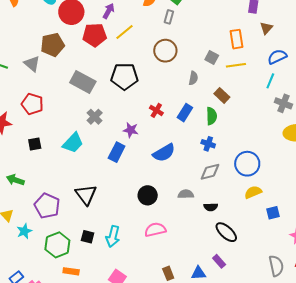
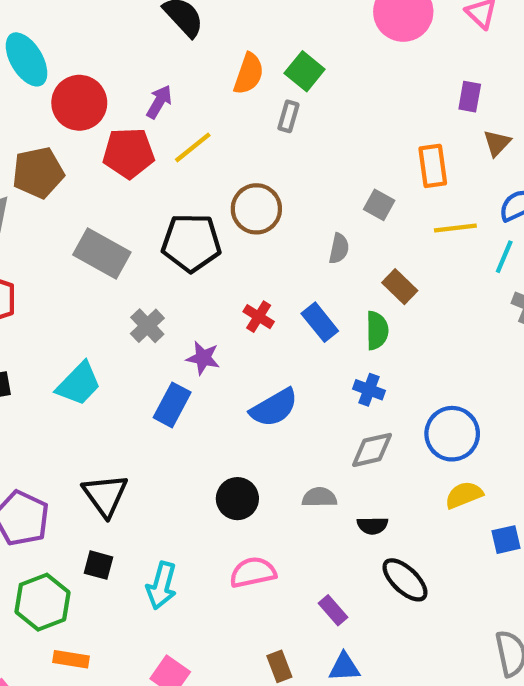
brown circle: (165, 51) -> (256, 209), moved
yellow line: (236, 65) -> (455, 228), moved
blue rectangle: (185, 113) -> (320, 322), turned -72
gray cross: (95, 117) -> (147, 326), moved
black square: (88, 237) -> (99, 565), moved
purple rectangle: (219, 261) -> (333, 610), moved

